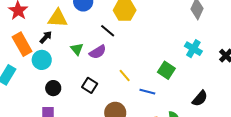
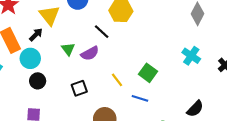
yellow triangle: (58, 18) -> (50, 15), turned 45
green square: (166, 70) -> (148, 73), moved
black square: (90, 85) -> (79, 88), turned 35
black circle: (53, 88) -> (38, 81), moved

